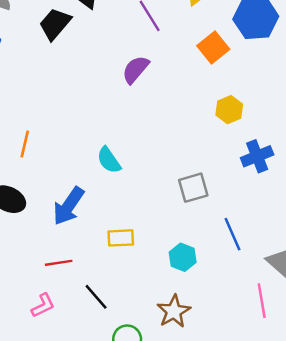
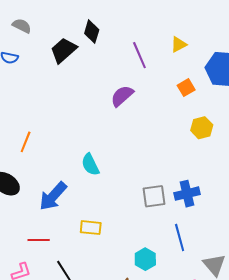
orange square: (213, 48) -> (186, 88), size x0.7
yellow hexagon: (229, 110) -> (202, 128), moved
blue cross: (257, 156) -> (187, 194), moved
cyan hexagon: (183, 257) -> (145, 259), moved

